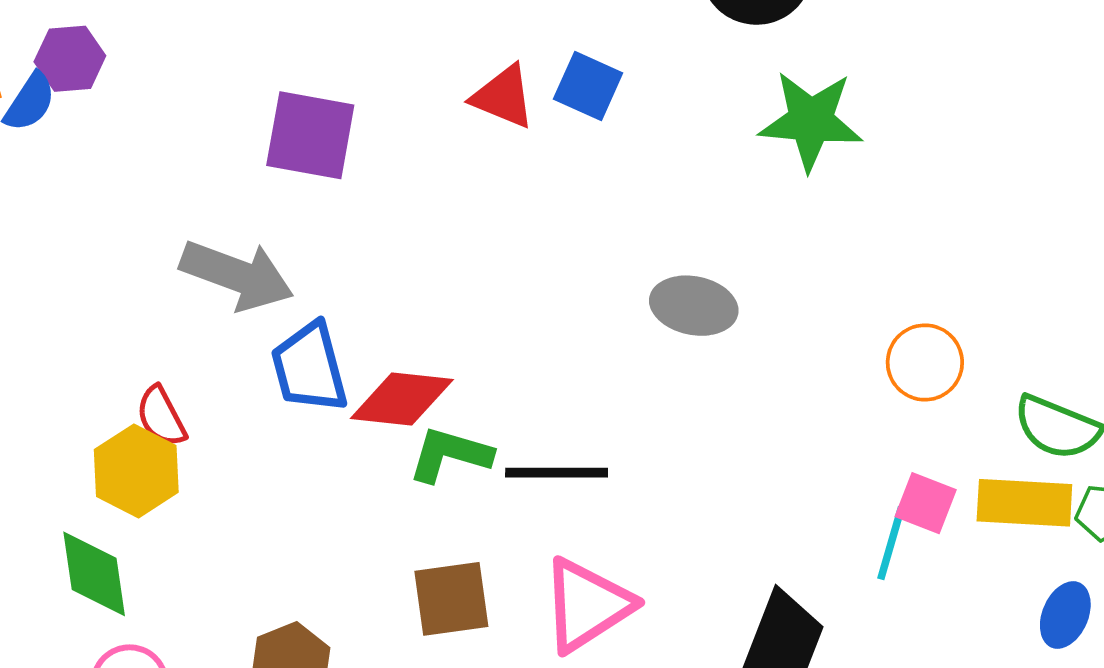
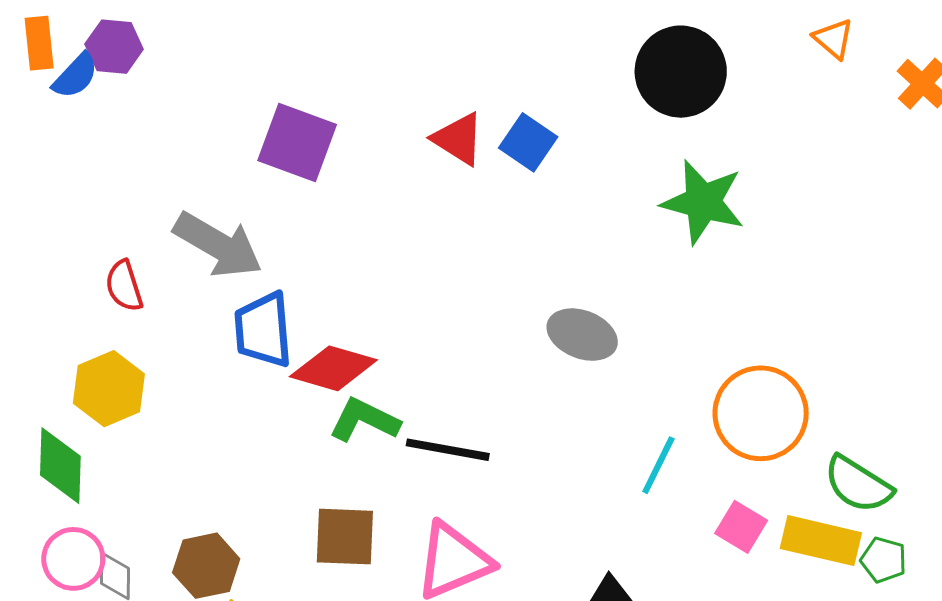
orange circle: (925, 362) -> (761, 413), size x1.5
red semicircle: (161, 416) -> (124, 286), moved
cyan line: (891, 543) -> (658, 465), moved

